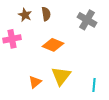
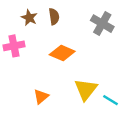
yellow triangle: (61, 76) -> (86, 89), moved
cyan line: (94, 85) -> (111, 100), turned -64

